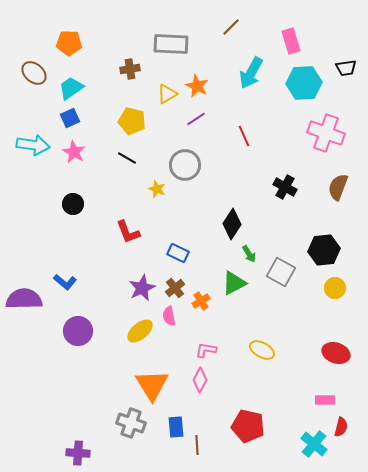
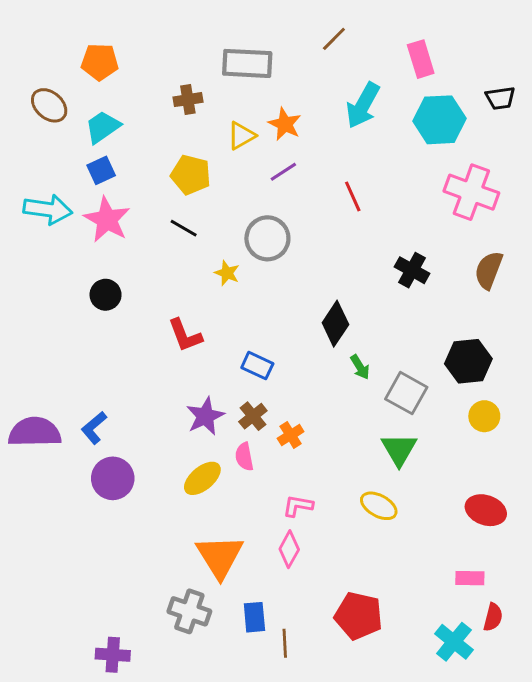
pink star: (74, 152) -> (107, 220), size x1.4
blue L-shape: (65, 282) -> (94, 428), moved, turned 100
green triangle: (234, 283) -> (399, 449), moved, turned -32

